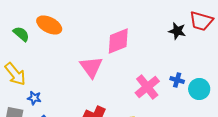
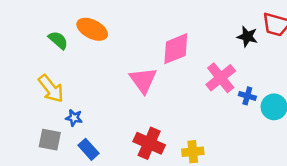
pink cross: (147, 87) -> (221, 78), moved

